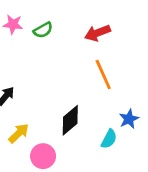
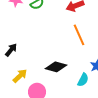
black diamond: (70, 120) -> (56, 67), turned 55

